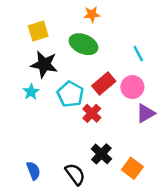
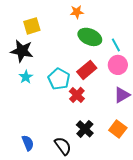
green ellipse: (83, 44) -> (90, 37), moved
black star: (44, 64) -> (22, 51), moved
pink circle: (132, 87) -> (118, 65), moved
orange square: (132, 168) -> (118, 129), moved

